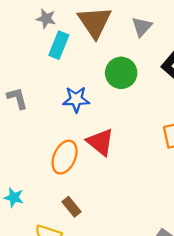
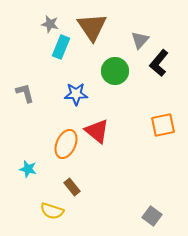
gray triangle: (142, 27) -> (140, 40), moved
cyan star: (14, 197) -> (28, 169), moved

